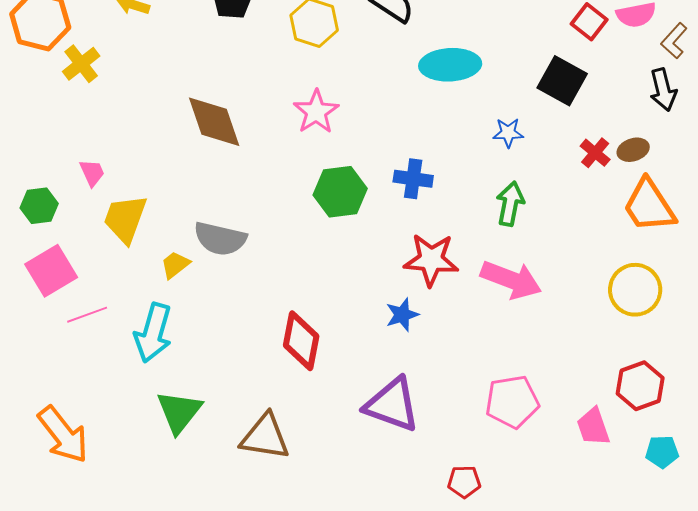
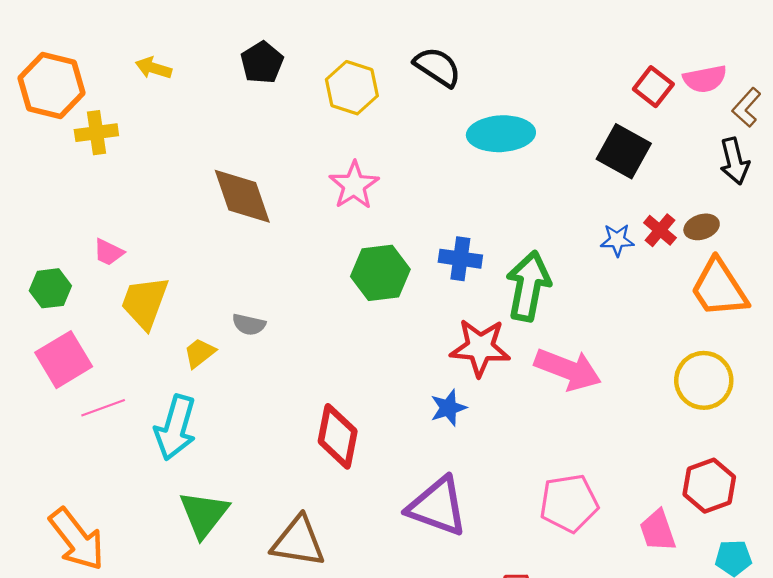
yellow cross: (81, 64) -> (96, 133), turned 30
blue star: (508, 133) -> (617, 240), moved
pink trapezoid: (92, 173) -> (109, 252), turned 140
green arrow: (510, 204) -> (528, 286), moved, size x1.4
gray semicircle: (220, 239) -> (249, 324), size x0.6

